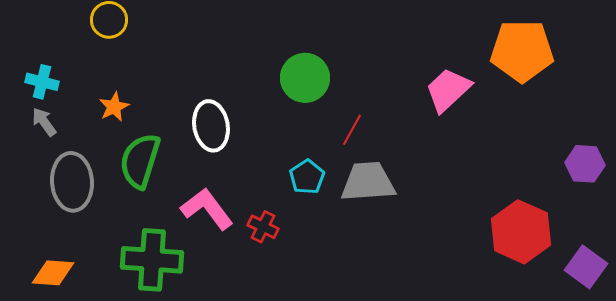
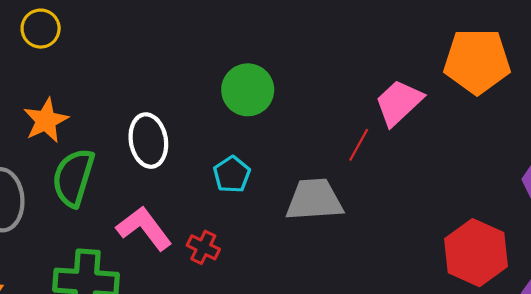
orange star: (114, 107) -> (46, 120), size x1.4
red line: (352, 130) -> (359, 145), moved
cyan pentagon: (307, 177) -> (232, 174), moved

